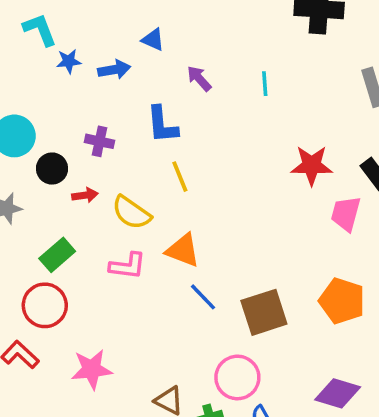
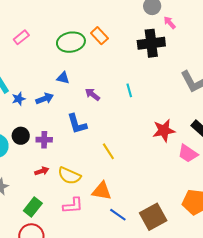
black circle: (52, 169) -> (21, 136), moved
yellow line: (180, 177) -> (108, 151), moved
pink trapezoid: (346, 214) -> (188, 154), turned -60

